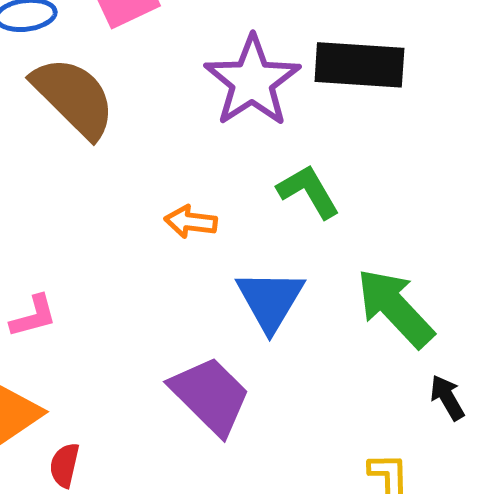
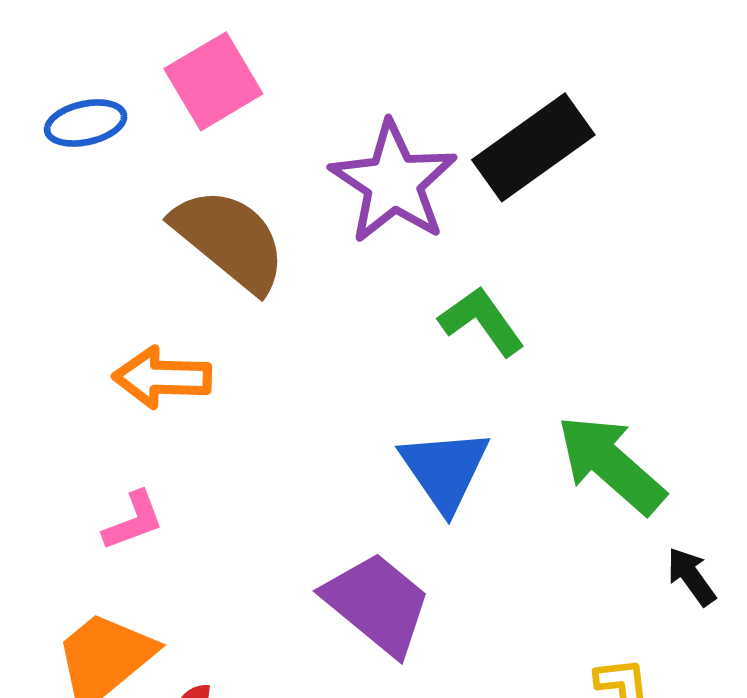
black rectangle: (359, 65) -> (533, 147), turned -34
brown semicircle: (74, 97) -> (230, 240), moved
orange arrow: (191, 222) -> (162, 377), moved, size x1.4

